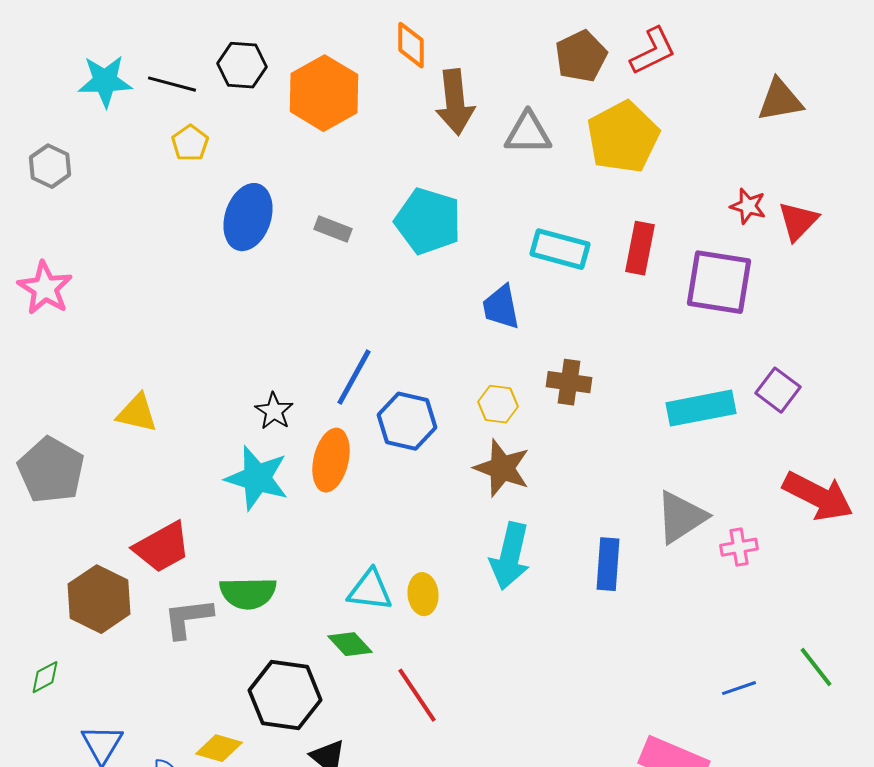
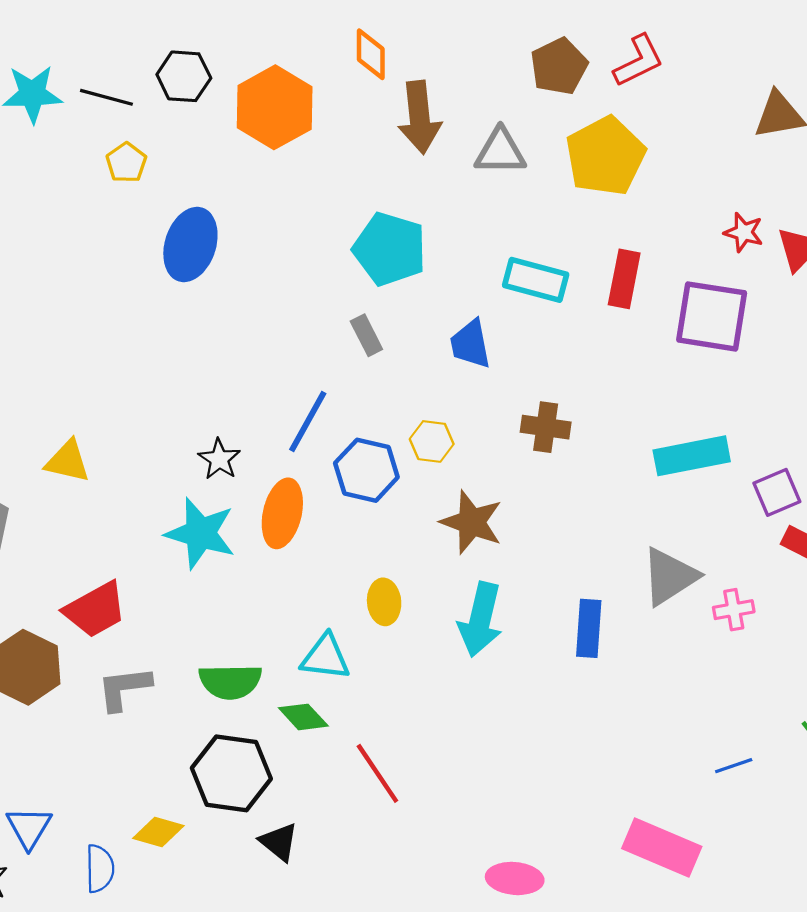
gray rectangle: (333, 229) -> (366, 335), moved, turned 42
purple square: (778, 390) -> (777, 492), moved, turned 30
yellow hexagon: (498, 404) -> (432, 441), moved
green semicircle: (248, 593) -> (230, 682), moved
yellow ellipse: (423, 594) -> (384, 602), moved

